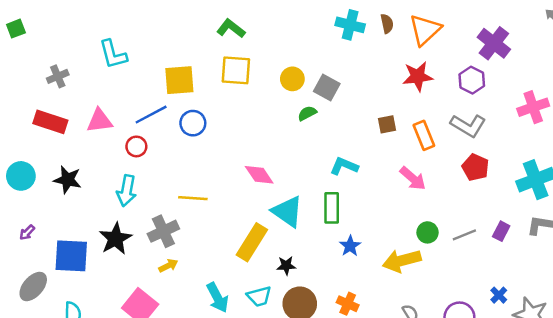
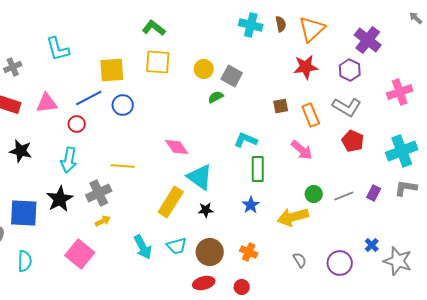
green rectangle: (332, 208) -> (258, 169), moved
black star: (286, 266) -> (206, 210), moved

